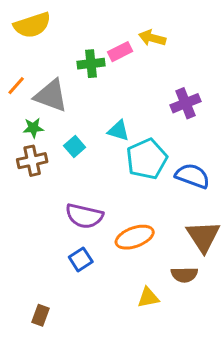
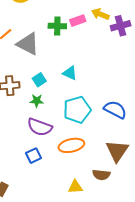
purple cross: (185, 103) -> (121, 26), moved
green star: (33, 128) -> (37, 101), moved
cyan pentagon: (147, 159) -> (77, 110), moved

